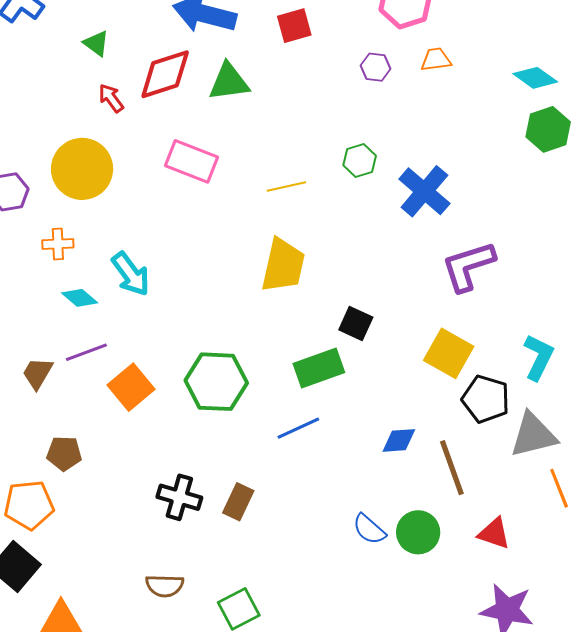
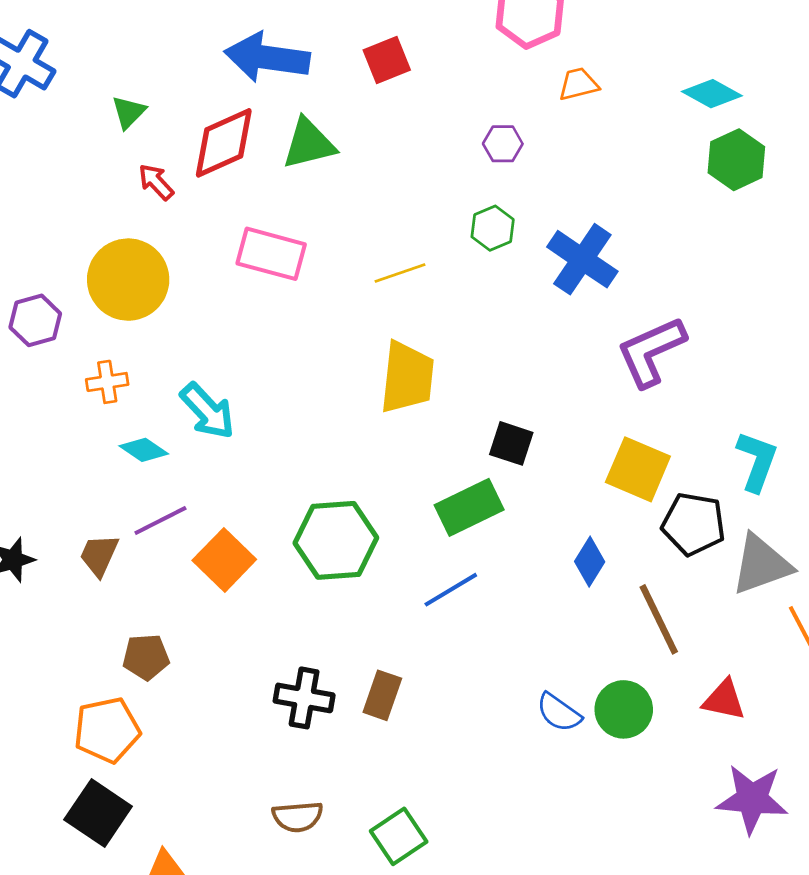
green triangle: (96, 43) -> (129, 112), turned 44
purple hexagon: (376, 67) -> (503, 144), moved
blue diamond: (399, 440) -> (590, 562), moved, turned -48

